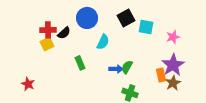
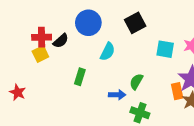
cyan square: (146, 27) -> (165, 49), moved
green rectangle: (80, 63) -> (80, 77), turned 40
blue arrow: (116, 69) -> (117, 95), moved
red star: (28, 84) -> (18, 92), moved

